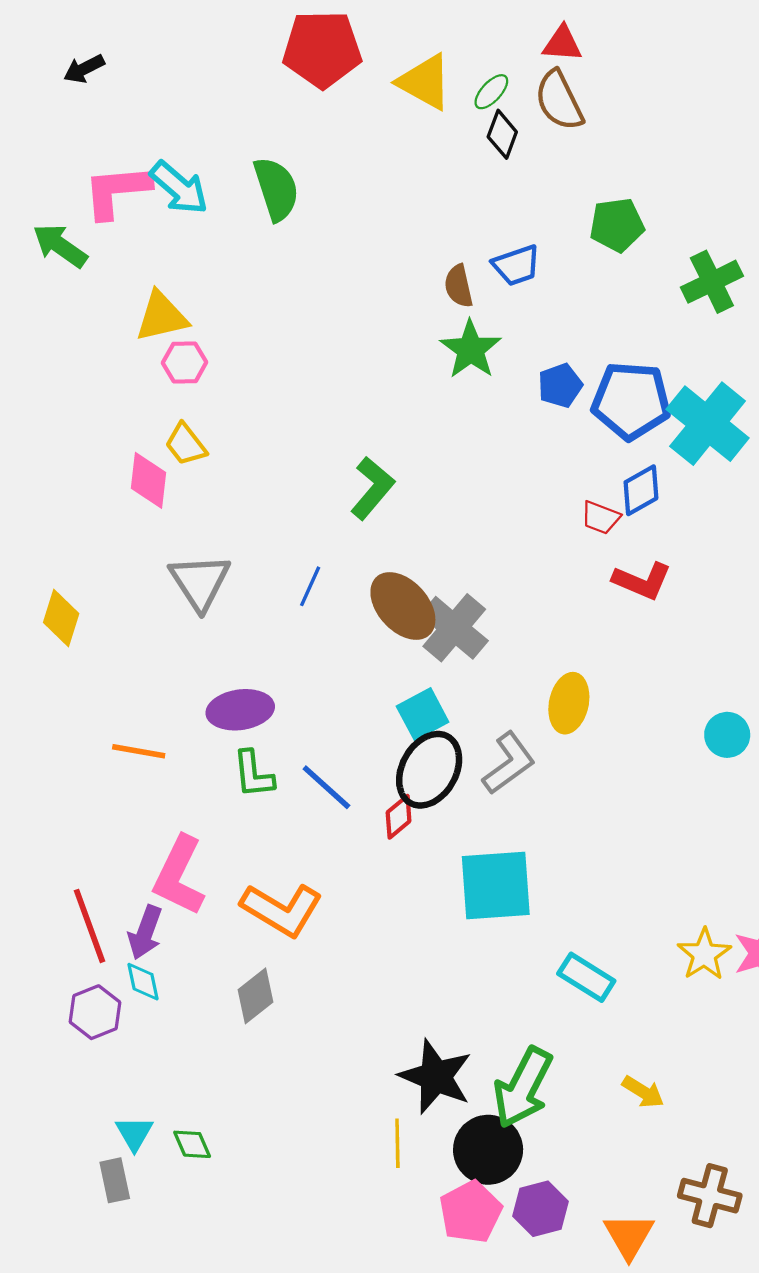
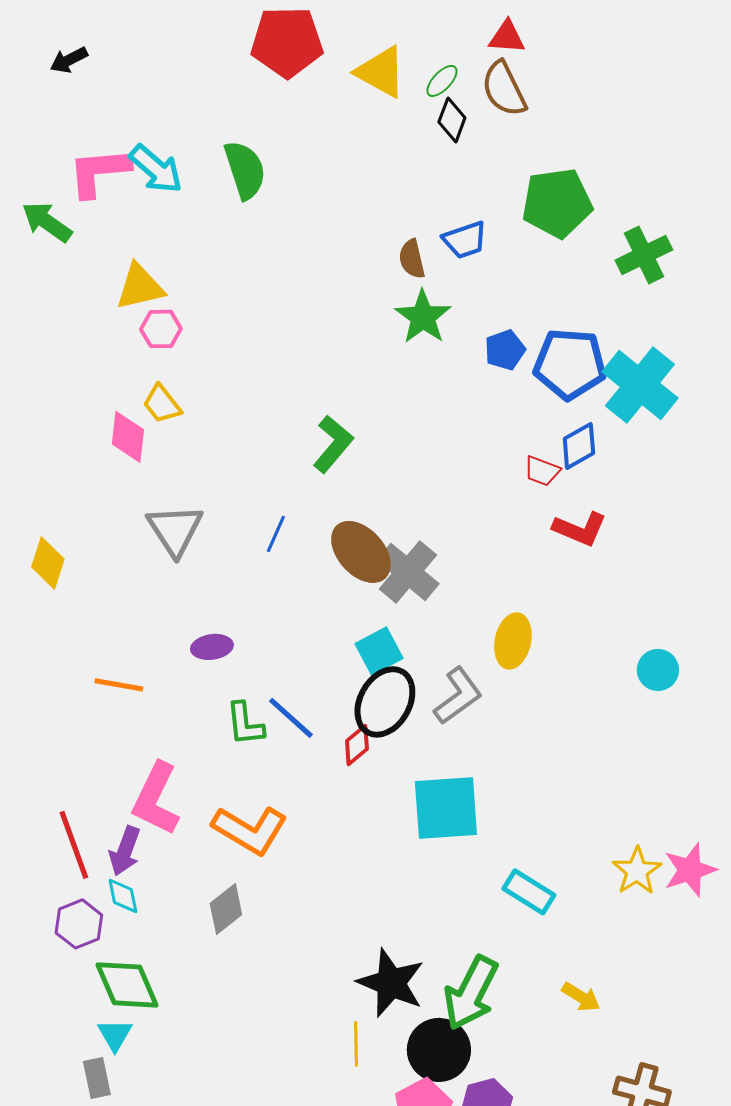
green pentagon: (617, 225) -> (557, 203), size x1.4
purple ellipse: (240, 710) -> (212, 647), size x0.7
green L-shape: (253, 774) -> (245, 724), moved
green diamond: (192, 1144) -> (127, 985), moved, size x1.8

